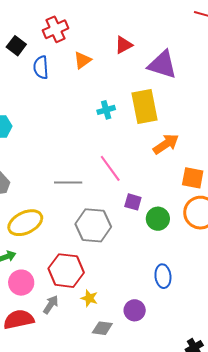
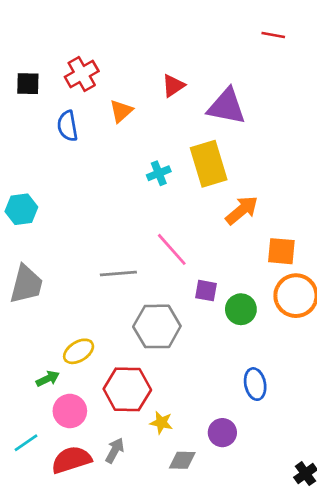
black square: (16, 46) -> (28, 84), moved, turned -30
yellow ellipse: (25, 223) -> (79, 351), moved, size x0.7
gray arrow: (51, 305) -> (115, 450), moved

